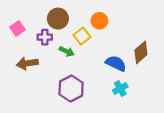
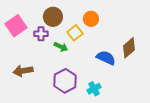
pink square: (17, 28) -> (16, 26), size x1.5
brown arrow: (27, 63) -> (23, 71), moved
cyan cross: (120, 89) -> (94, 89), moved

